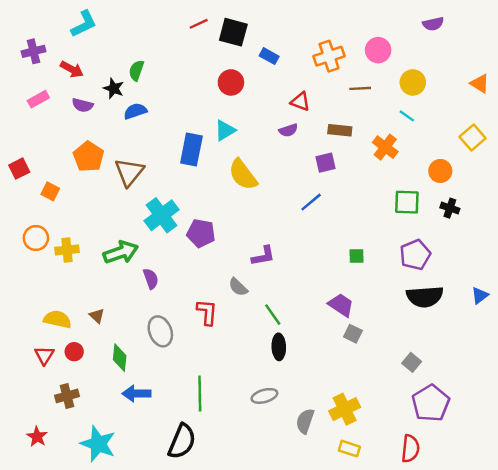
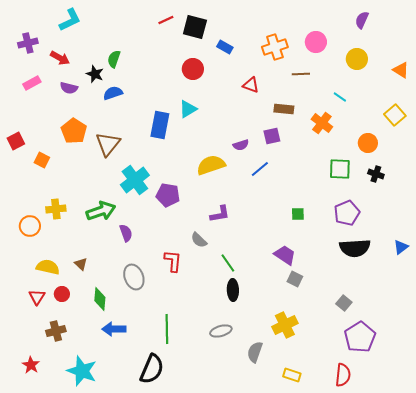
purple semicircle: (433, 24) -> (362, 20), turned 126
yellow circle: (413, 82) -> (357, 59), moved
purple semicircle: (288, 130) -> (241, 145), moved
yellow semicircle: (243, 175) -> (211, 165), moved, turned 108
orange circle: (36, 238) -> (30, 226), moved
yellow cross: (345, 409) -> (285, 325), moved

